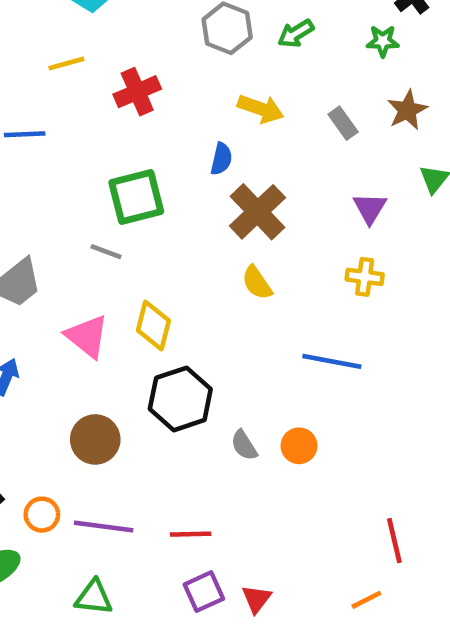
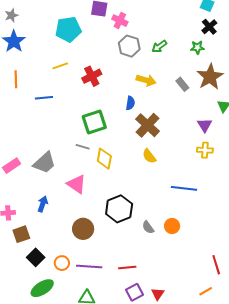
brown star: (407, 110) -> (210, 77), size x1.5
purple triangle: (370, 208) -> (205, 125), moved
yellow cross: (365, 277) -> (205, 150), moved
yellow diamond: (153, 325) -> (104, 159), moved

